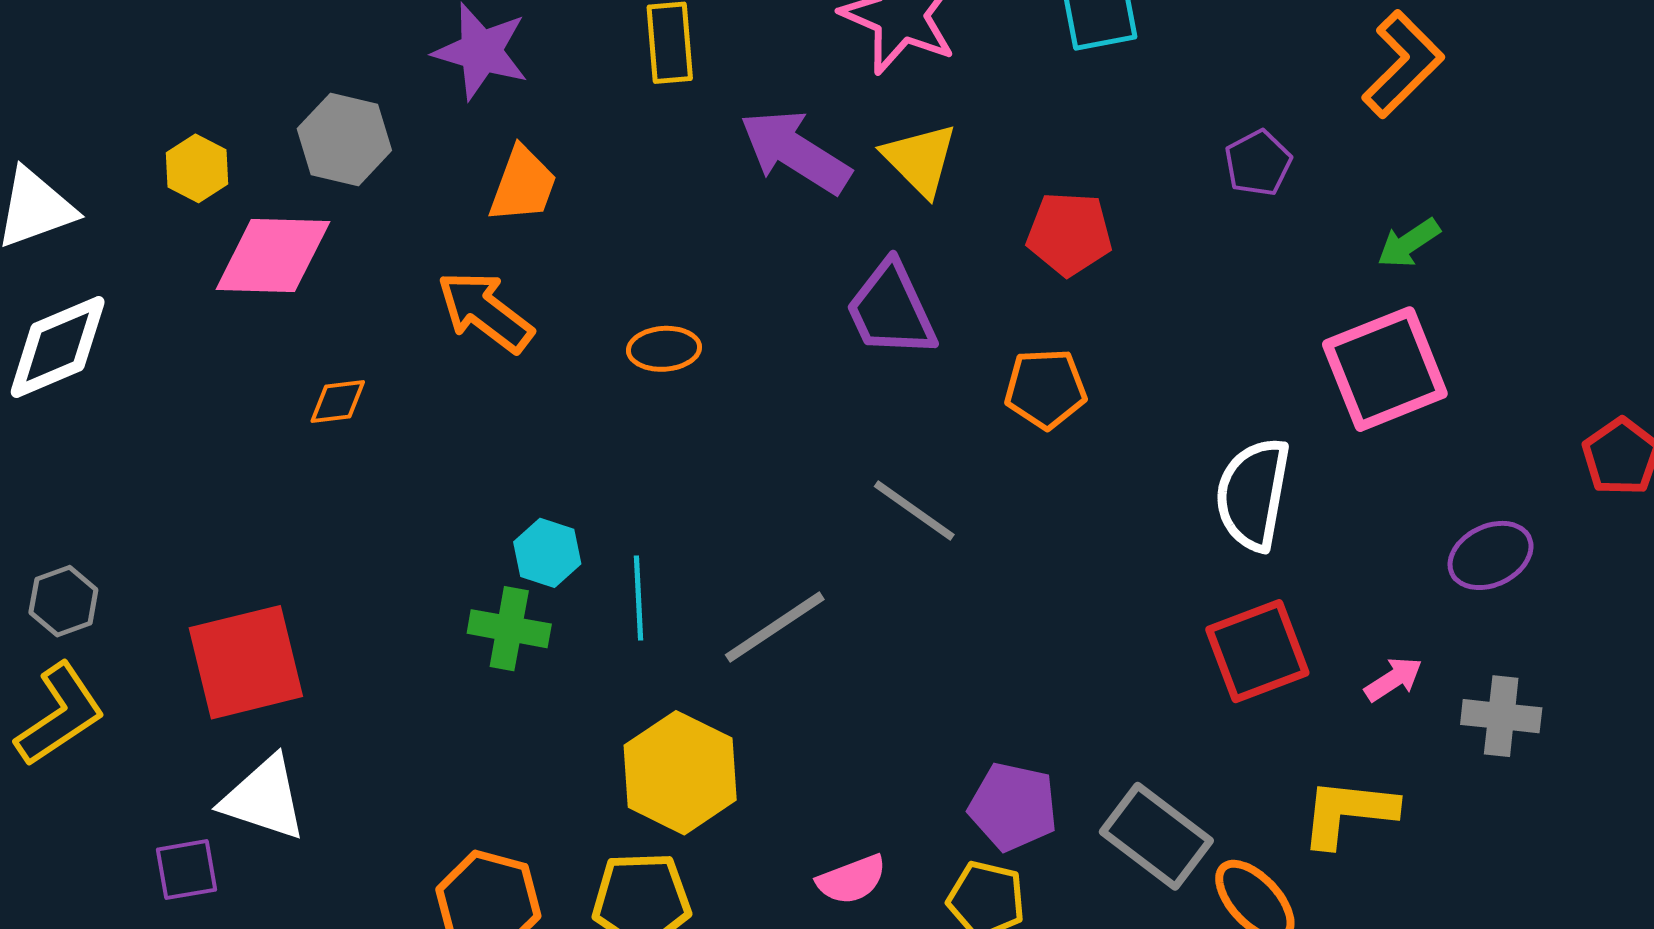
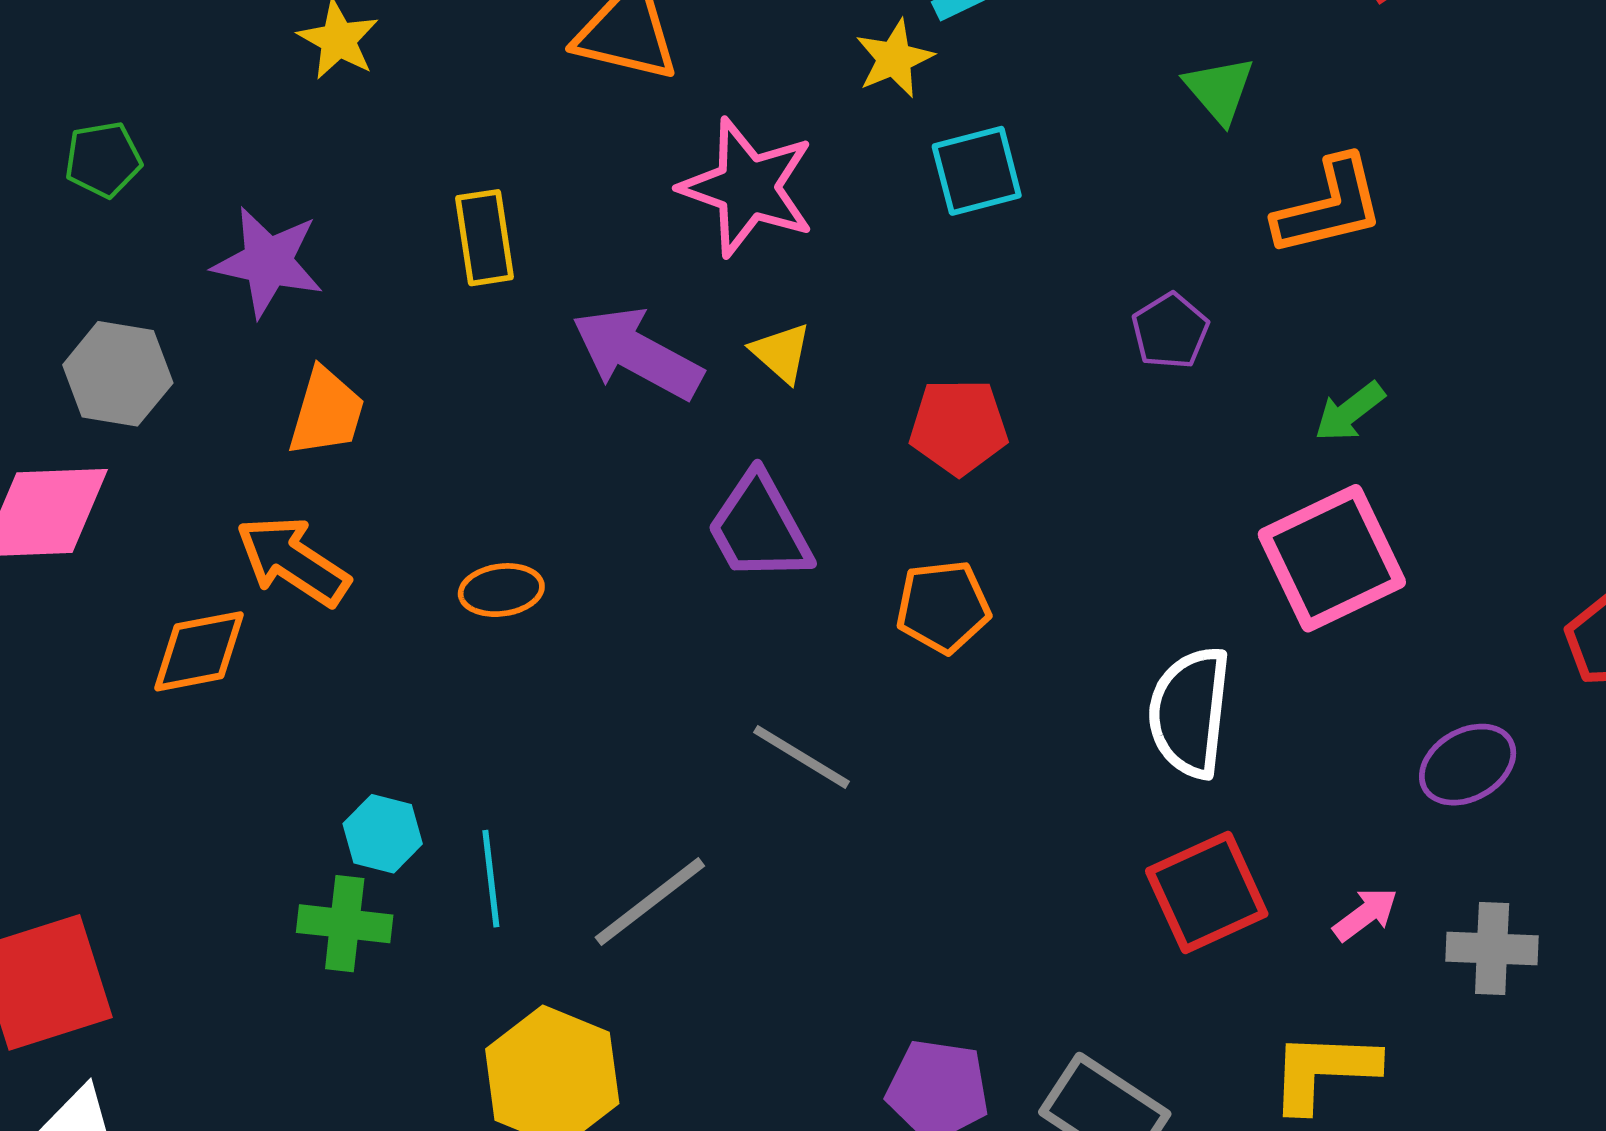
orange L-shape: (1403, 64) -> (1329, 206), turned 35
yellow triangle: (920, 159) -> (781, 353), size x0.7
orange diamond: (338, 402) -> (199, 651), moved, size x1.5

